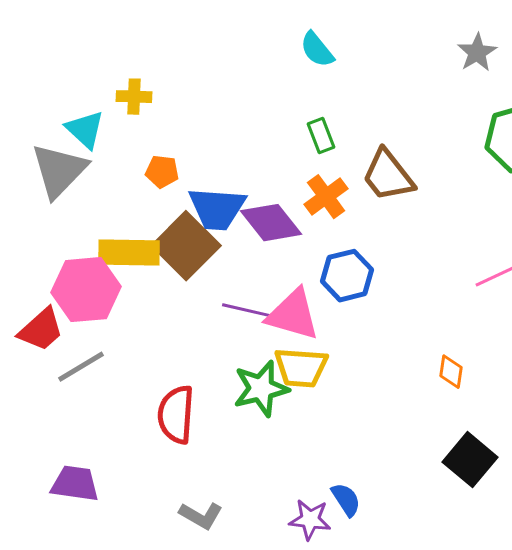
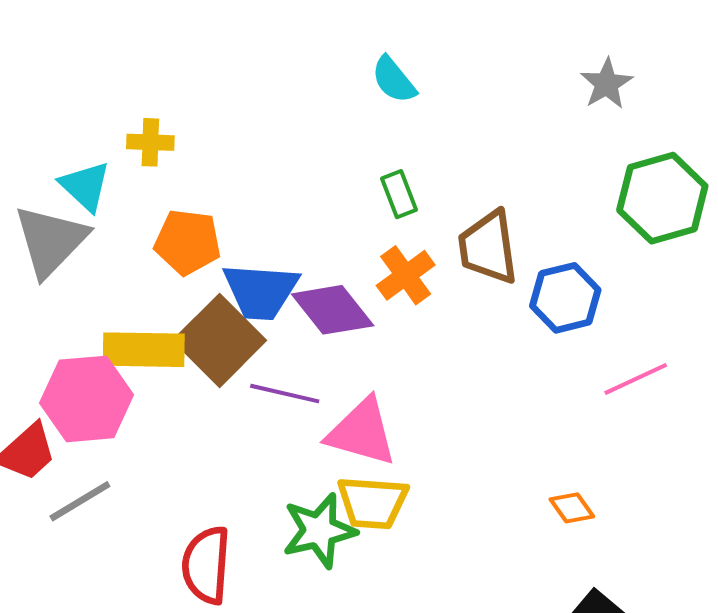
orange pentagon: (162, 172) -> (188, 242), size x1.5
brown trapezoid: (388, 176) -> (488, 247), turned 30
blue hexagon: (347, 276) -> (565, 298), moved
purple line: (248, 311) -> (285, 394), moved
orange diamond: (451, 372) -> (572, 508), turned -44

